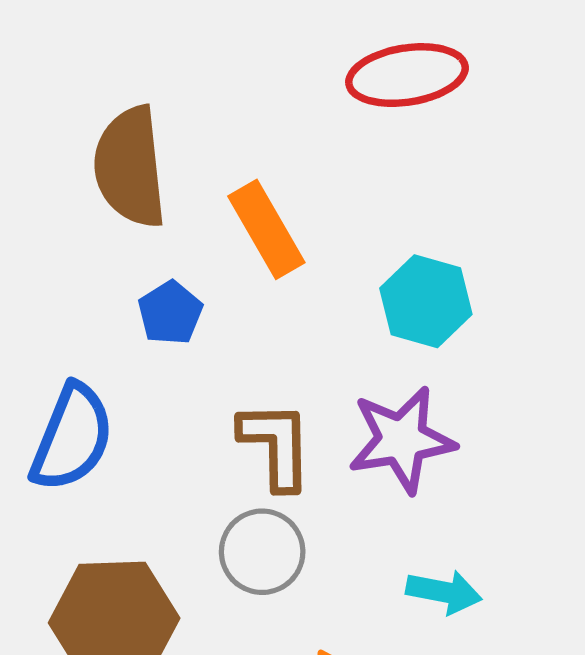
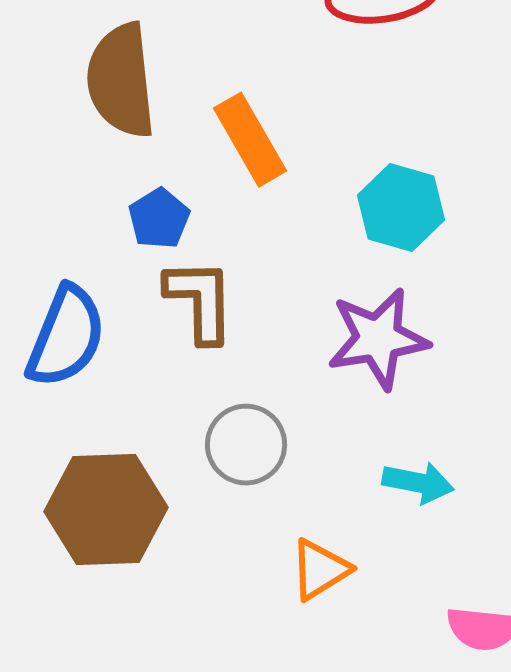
brown L-shape: (276, 445) -> (200, 301), moved

